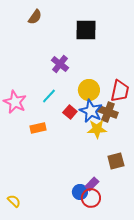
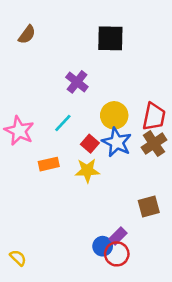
brown semicircle: (35, 17) -> (27, 35), moved
brown cross: (108, 112) -> (154, 144), moved, turned 36
yellow star: (97, 129) -> (87, 171), moved

